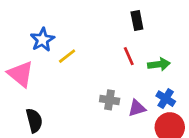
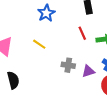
blue star: (42, 40) -> (46, 13), moved
yellow line: (67, 56) -> (39, 44), moved, turned 72

